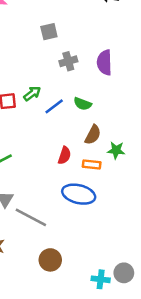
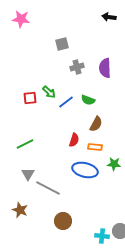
green arrow: (32, 93) -> (49, 92), turned 80
green star: (116, 150) -> (114, 164), moved

